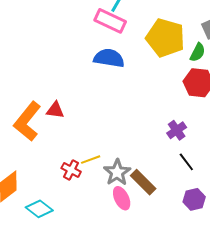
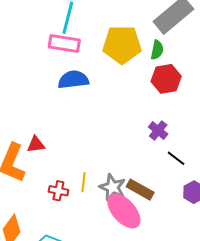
yellow line: (91, 160) -> (84, 182), turned -48
red cross: (71, 170) -> (58, 191), moved
pink ellipse: (122, 198) -> (124, 211), size x1.6

